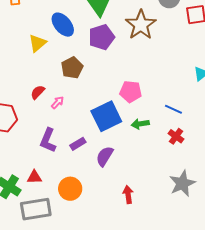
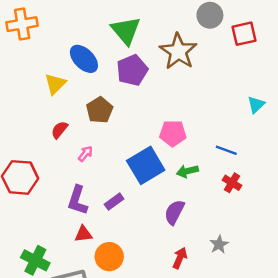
red semicircle: (38, 92) -> (59, 130), moved
purple semicircle: (105, 156) -> (174, 212), moved
red triangle: (34, 177) -> (83, 234), moved
gray star: (182, 183) -> (219, 244), moved, size x0.6
red arrow: (128, 195) -> (180, 258), turned 36

